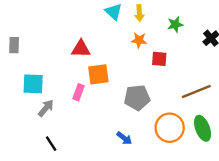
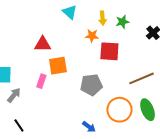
yellow arrow: (139, 13) -> (103, 18), moved
red square: (159, 59) -> (109, 51), size x1.5
blue arrow: (124, 138) -> (89, 127), moved

